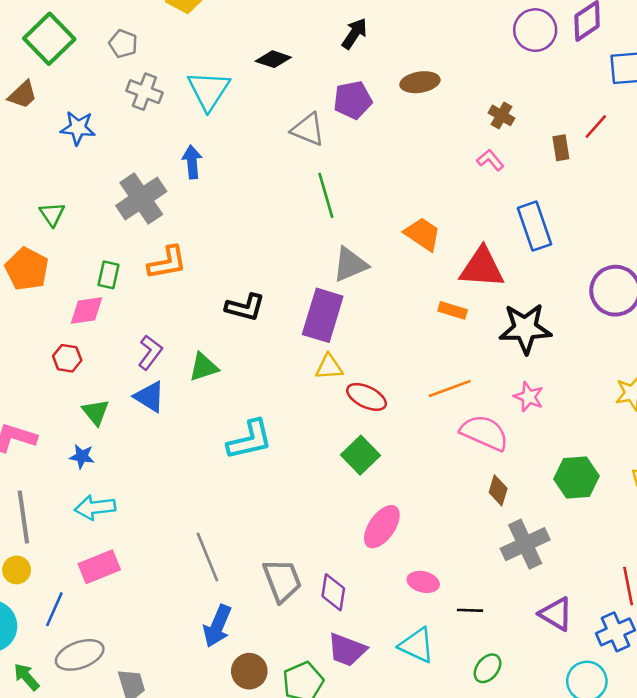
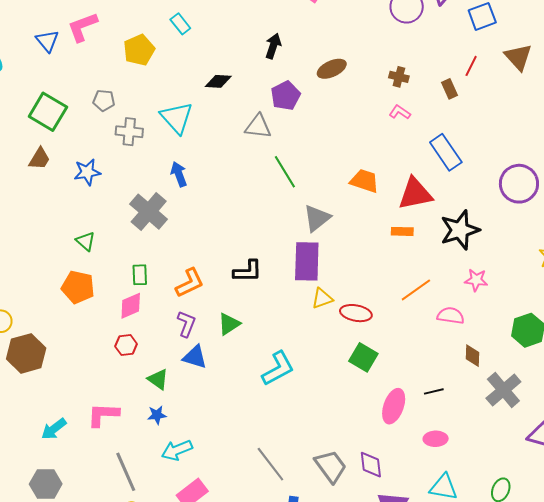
orange L-shape: (167, 263) -> (190, 283), moved
pink semicircle: (484, 433) -> (451, 316), size x0.7
black line: (470, 610) -> (434, 391), moved

